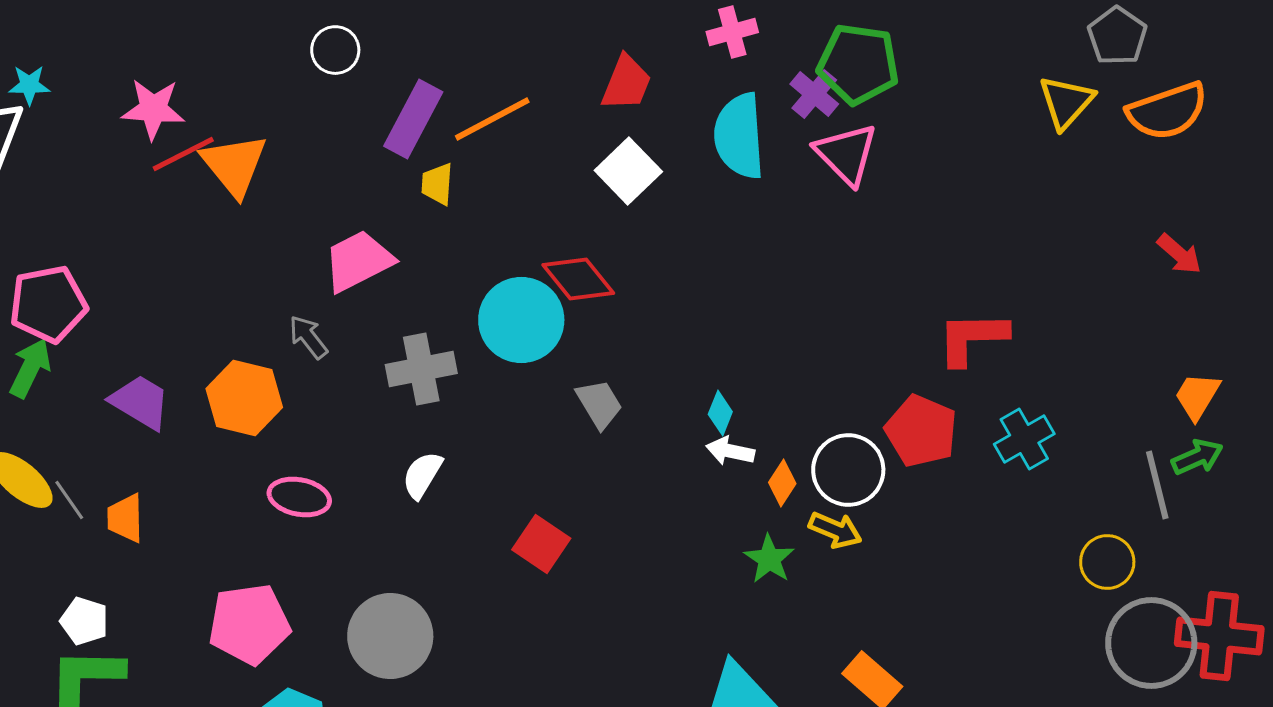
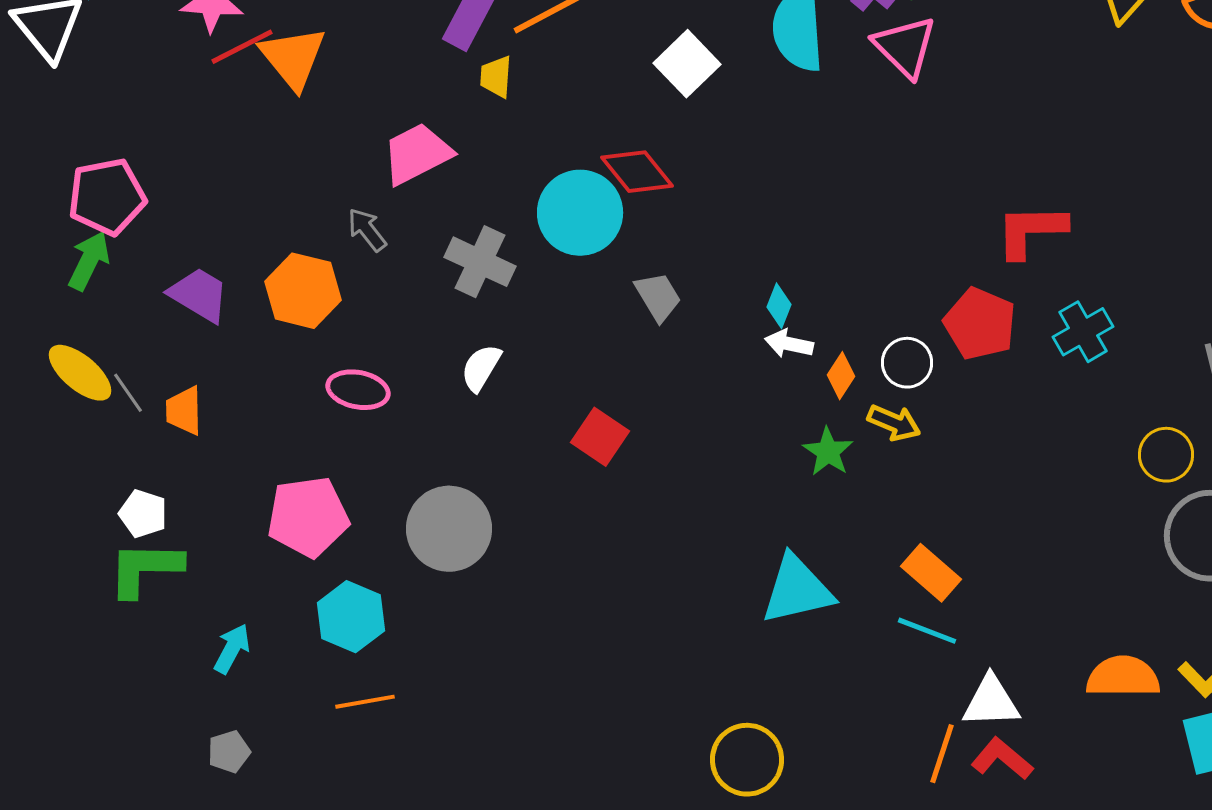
gray cross: (421, 369) -> (480, 262), turned 36
white circle: (848, 470) -> (907, 363), size x0.7

